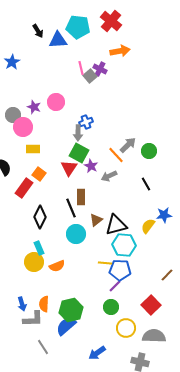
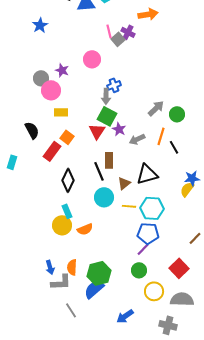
pink circle: (56, 102) -> (92, 59), moved
orange line: (116, 155) -> (161, 136), moved, turned 60
black triangle: (116, 225) -> (147, 174), moved
yellow semicircle: (148, 226) -> (187, 189), moved
yellow line: (105, 263) -> (129, 206), moved

